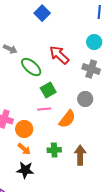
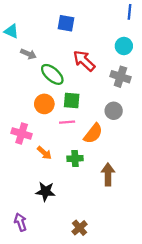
blue square: (42, 13) -> (66, 23), moved, turned -35
green square: (48, 90) -> (72, 101), turned 35
orange circle: (24, 129) -> (44, 104), moved
orange arrow: (24, 149) -> (44, 153), moved
green cross: (54, 150) -> (75, 158), moved

